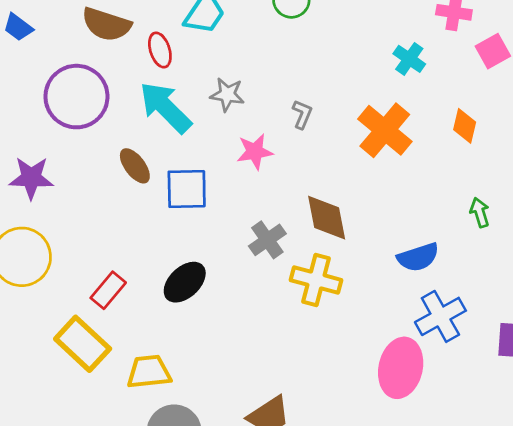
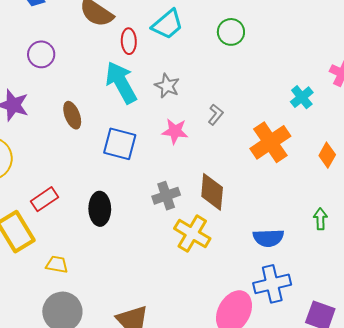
purple circle: (76, 97) -> (41, 54), moved, size x0.6
brown ellipse: (135, 166) -> (72, 115), moved
black ellipse: (185, 282) -> (100, 209), turned -64
yellow trapezoid: (149, 372) -> (57, 264), size x0.7

